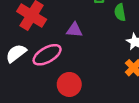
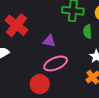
pink ellipse: (47, 55) -> (56, 63), moved

